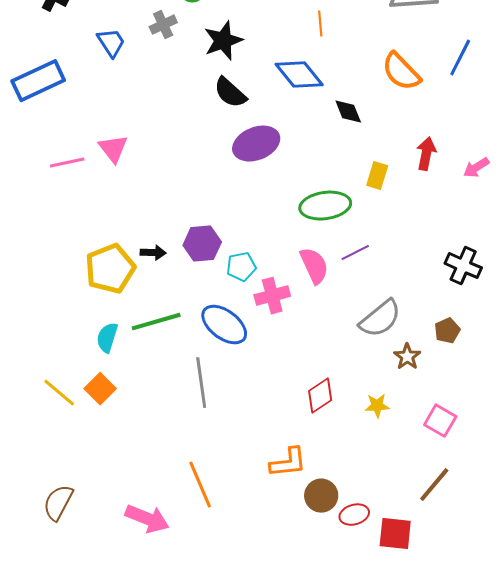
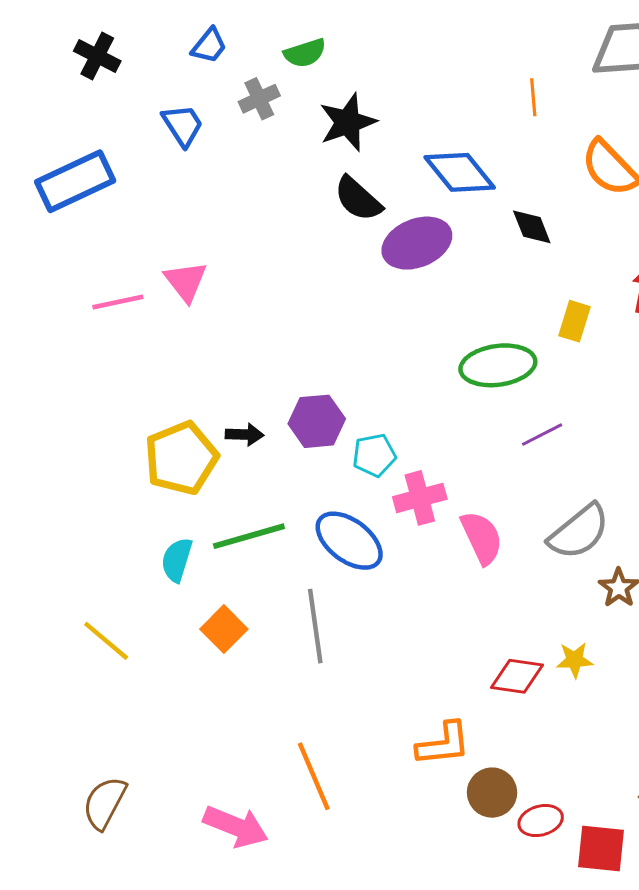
orange line: (320, 24) -> (533, 97), moved
purple ellipse: (256, 144) -> (417, 243), moved
pink semicircle: (314, 266) -> (482, 538), moved
orange square: (100, 389) -> (224, 629), moved
red diamond: (320, 396) -> (517, 676), moved, turned 42

